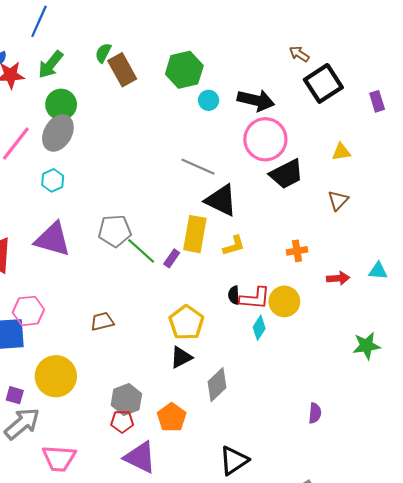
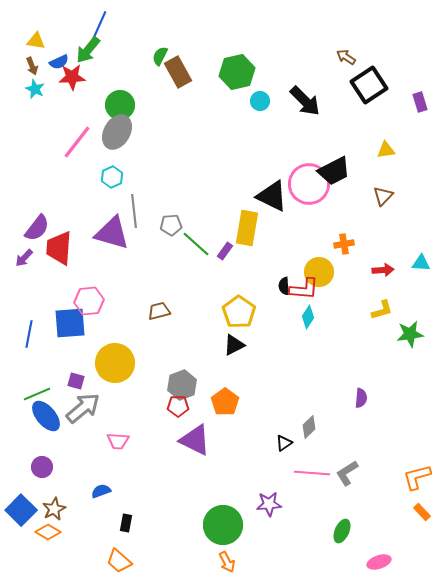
green arrow: (51, 64) -> (88, 50), moved
black arrow: (256, 100) -> (305, 101), turned 32
pink circle: (265, 139) -> (309, 184), moved
gray line: (198, 167) -> (134, 211), moved, turned 60
gray pentagon: (115, 231) -> (171, 225), size x0.7
yellow L-shape: (234, 246) -> (382, 310), moved
yellow circle: (284, 301) -> (319, 272), moved
gray diamond: (217, 385) -> (309, 427), moved, size x0.7
pink trapezoid: (59, 458) -> (118, 441), size x0.7
black triangle: (234, 460) -> (284, 443), size x0.6

